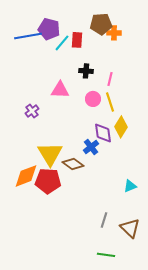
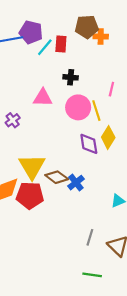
pink line: (110, 79) -> (111, 89), moved
pink circle: (93, 99) -> (78, 107), size x1.5
blue cross: (91, 147) -> (76, 183), moved

